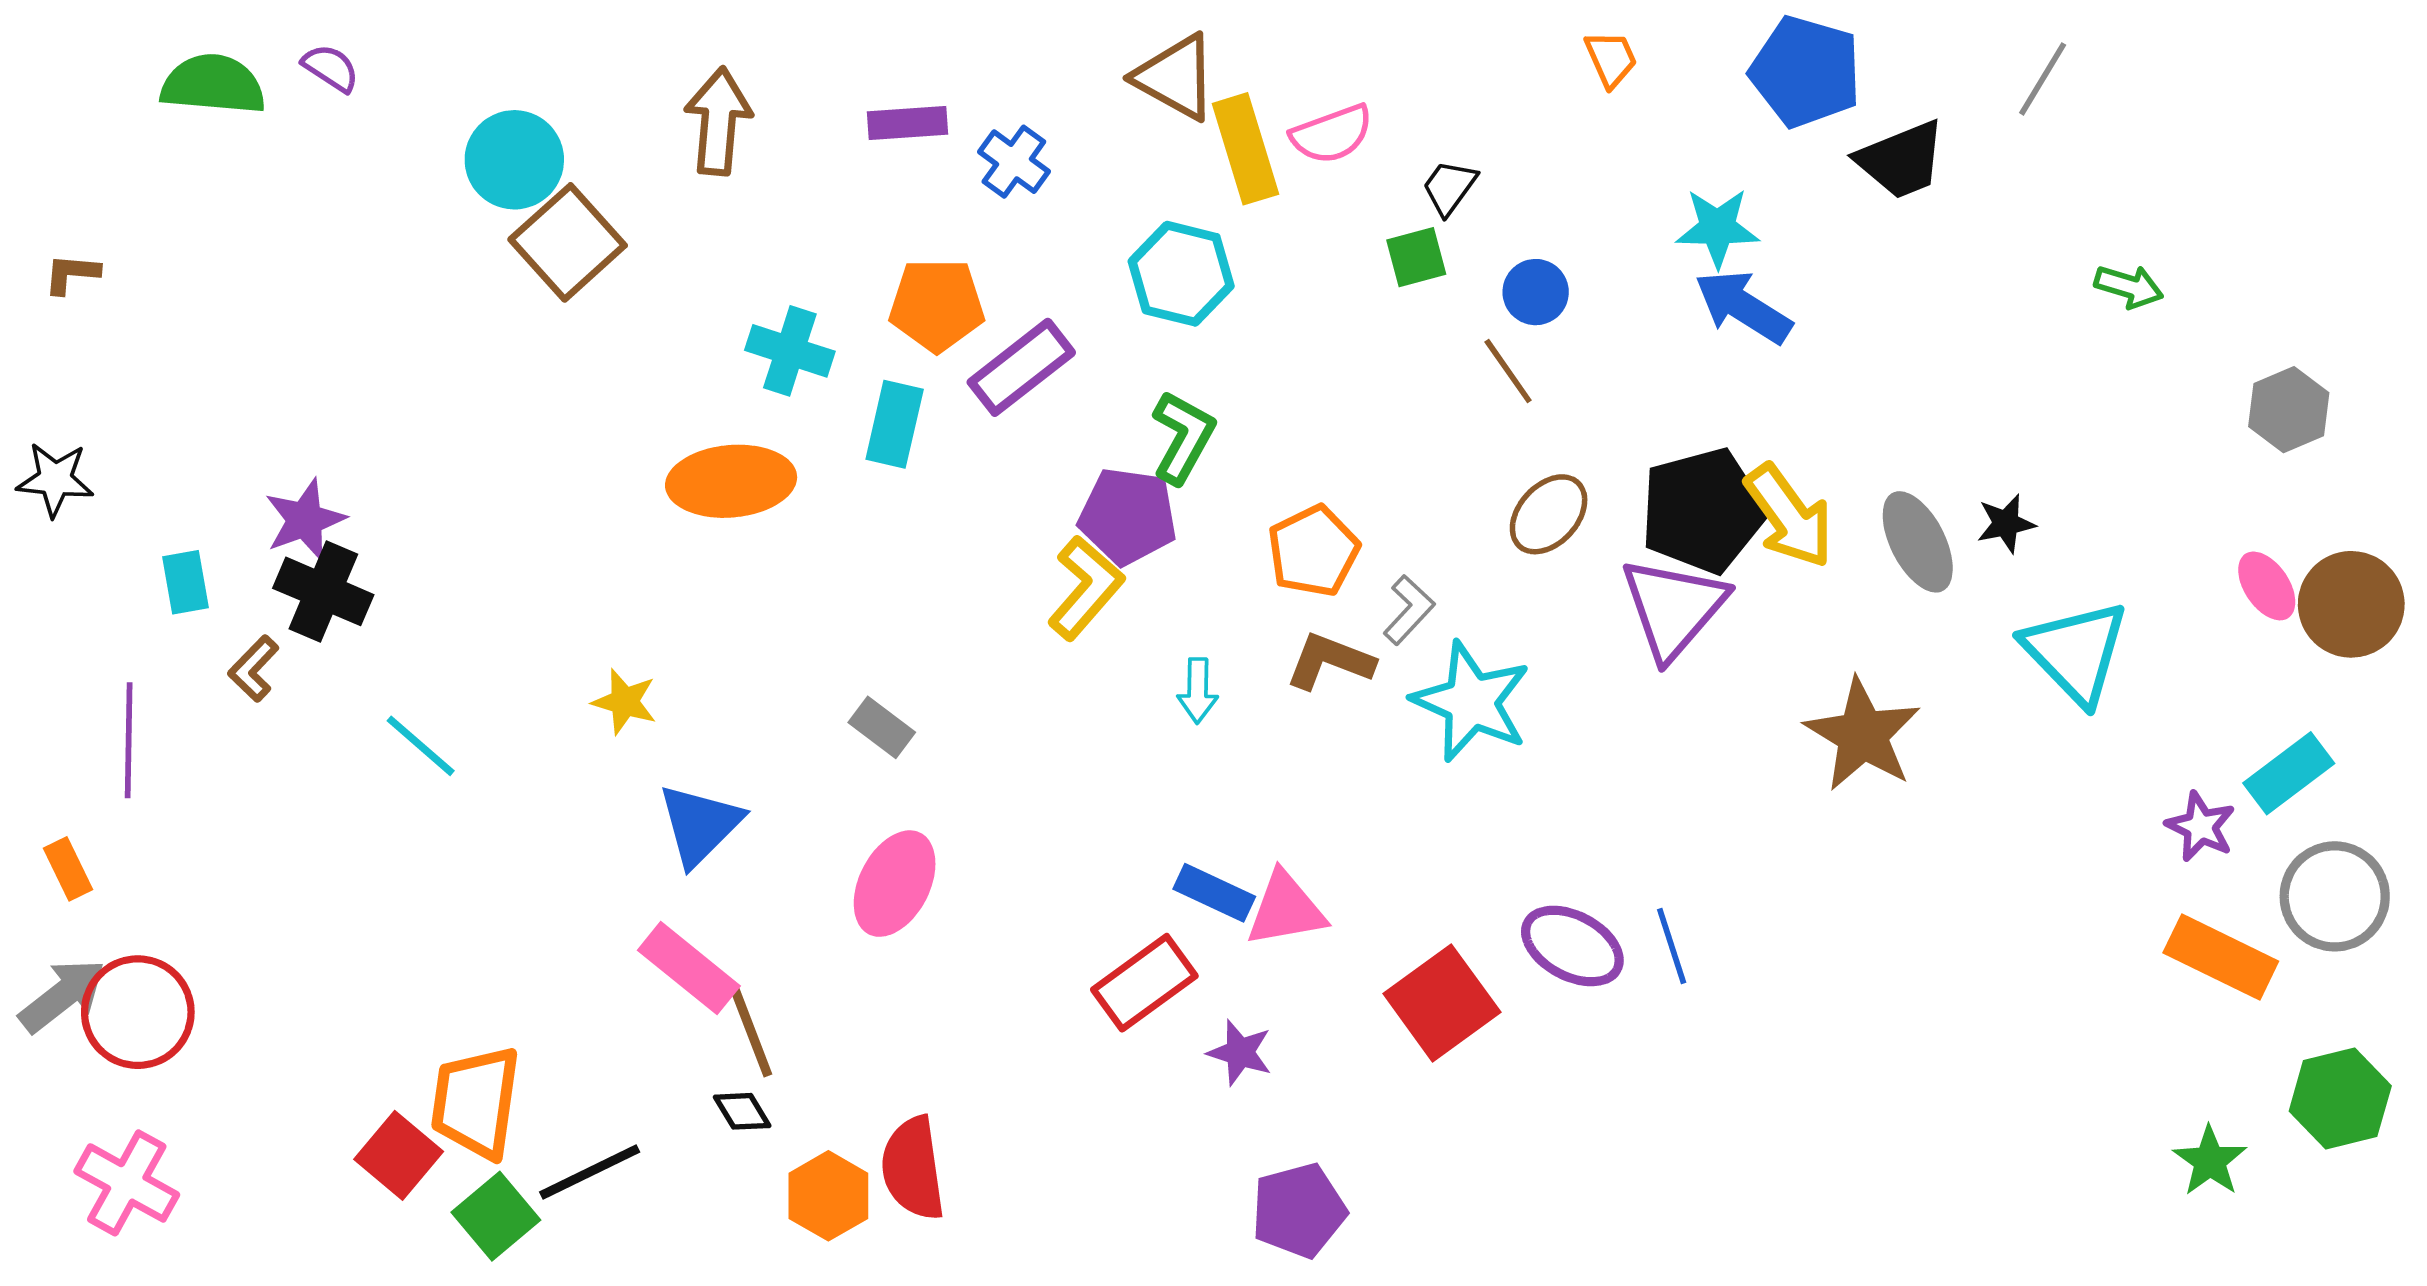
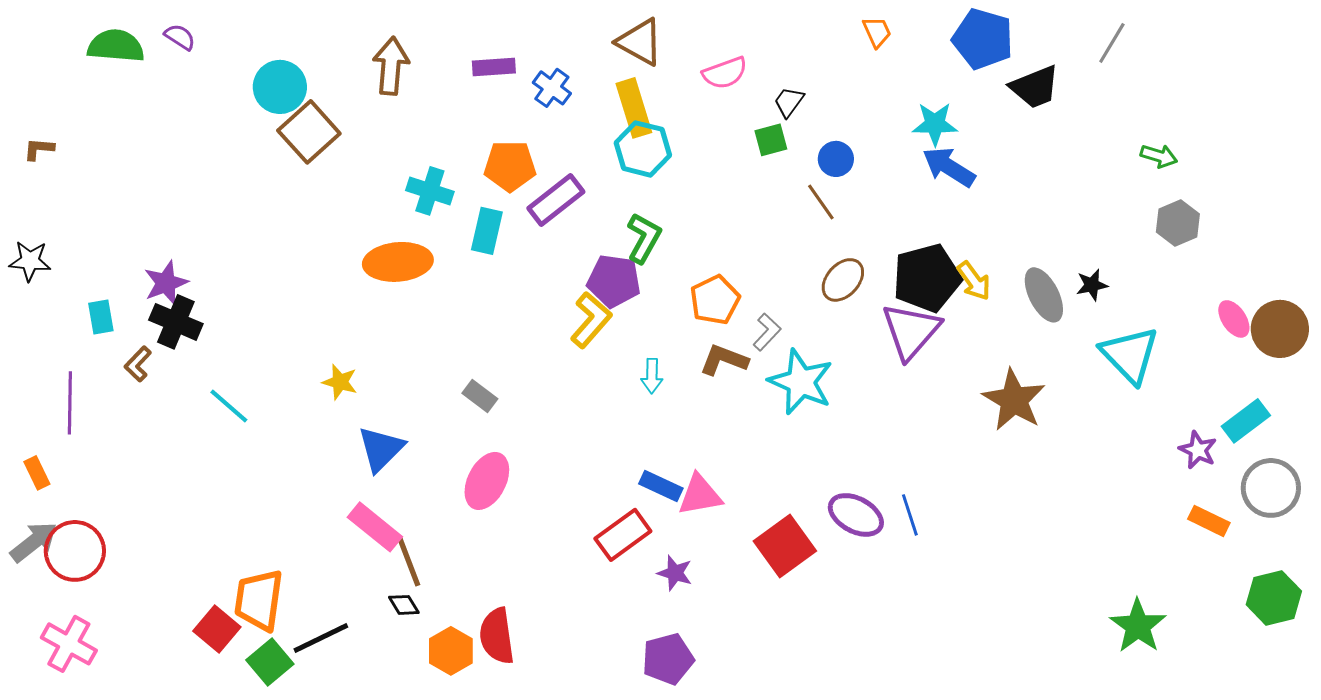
yellow rectangle: (1245, 149) -> (634, 108), moved
gray hexagon: (2289, 410) -> (1178, 223), moved
yellow arrow: (1789, 516) -> (974, 281), size x0.7
orange rectangle: (2221, 957) -> (1209, 521), size x0.7
green star: (2210, 1161) -> (1138, 626), moved, size x1.4
purple pentagon: (1299, 1211) -> (668, 659), moved

